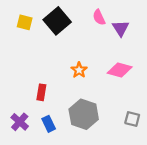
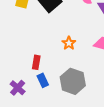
blue rectangle: (49, 124) -> (43, 80), moved

